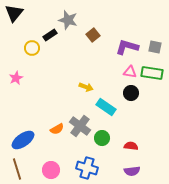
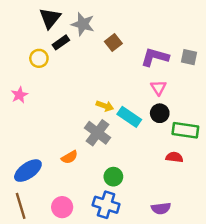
black triangle: (14, 13) -> (50, 18), moved
pink triangle: (130, 72) -> (159, 88), turned 48
green rectangle: (152, 73) -> (185, 130), moved
cyan rectangle: (106, 107) -> (129, 117), moved
gray cross: (80, 126) -> (98, 133), moved
green circle: (102, 138) -> (113, 177), moved
red semicircle: (131, 146) -> (174, 157), moved

